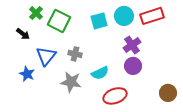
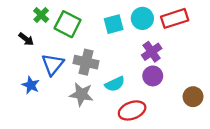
gray cross: (75, 54) -> (86, 62), size x1.5
brown circle: (168, 93) -> (193, 97), moved

